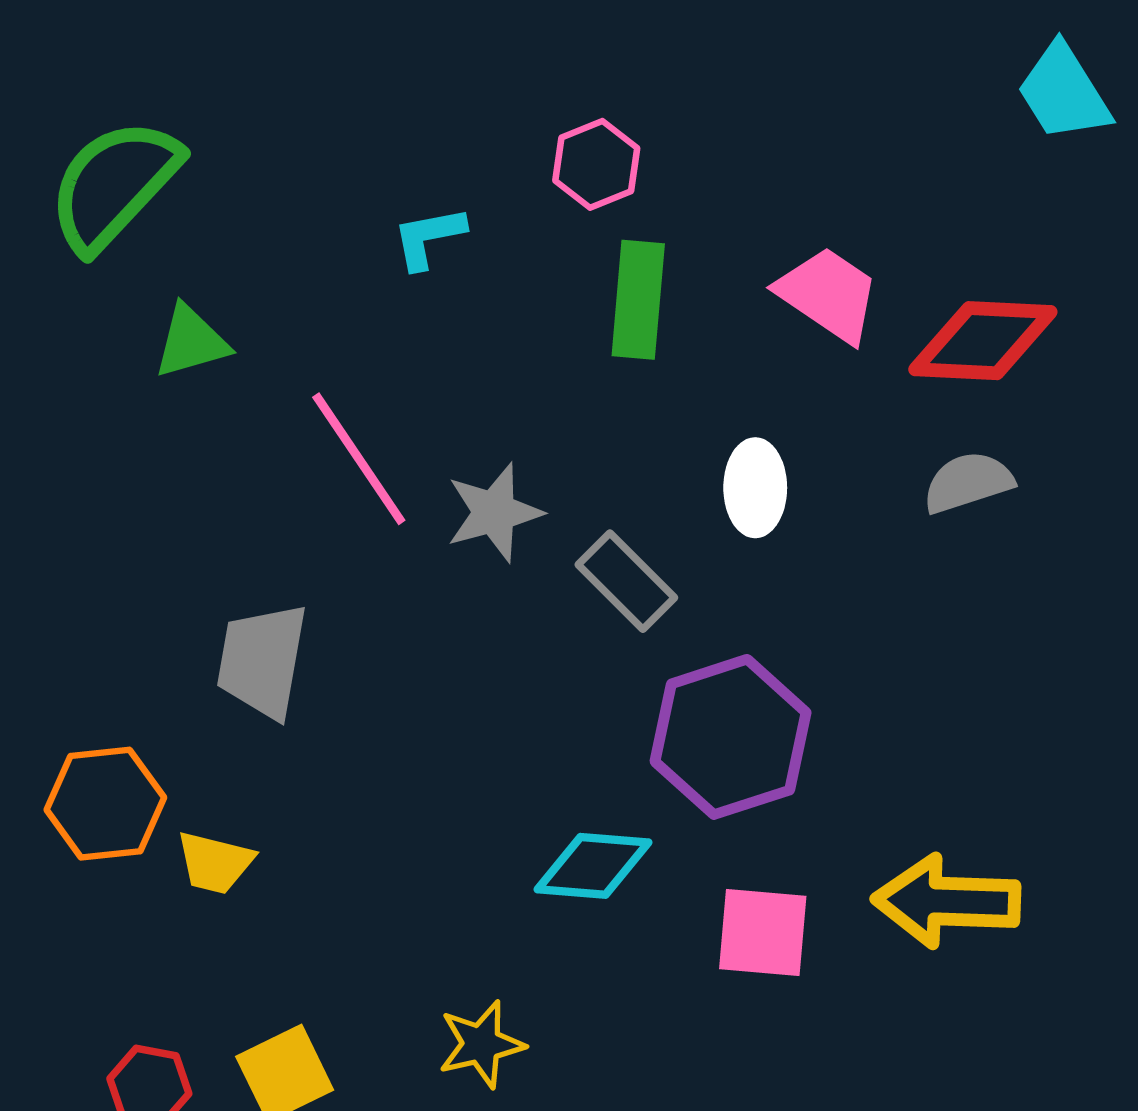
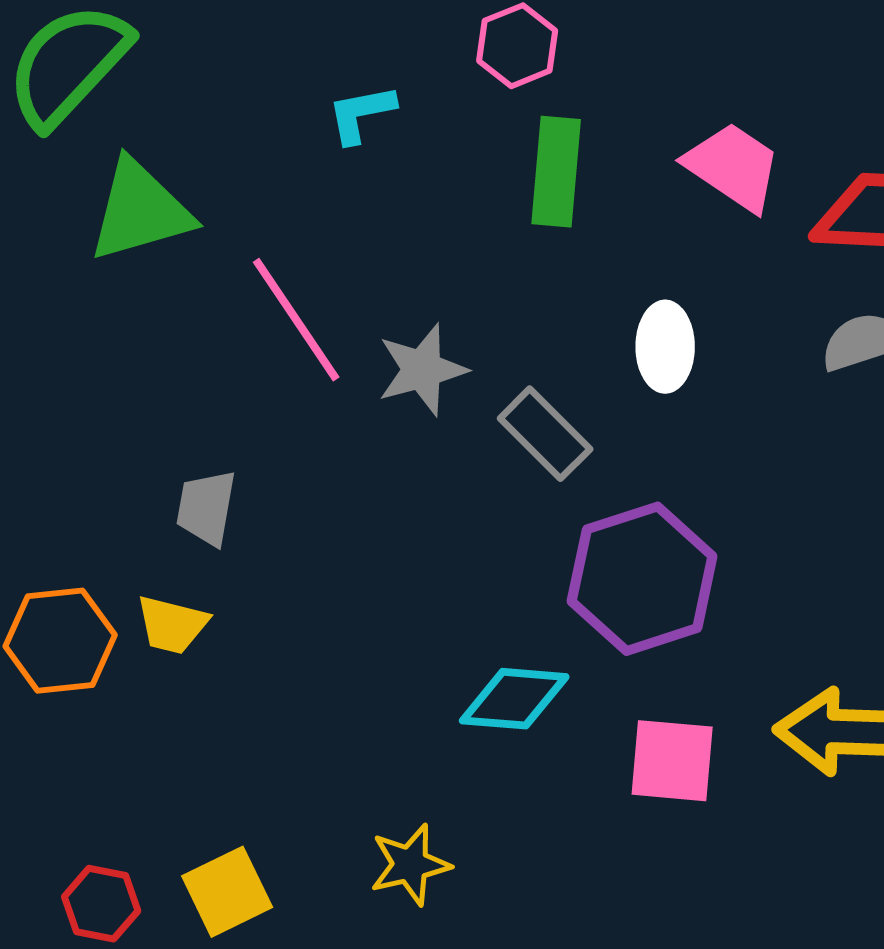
green triangle: (191, 342) -> (140, 211), size x1.5
gray trapezoid: (262, 661) -> (206, 508), size x0.7
yellow trapezoid: (215, 863) -> (172, 625), moved

